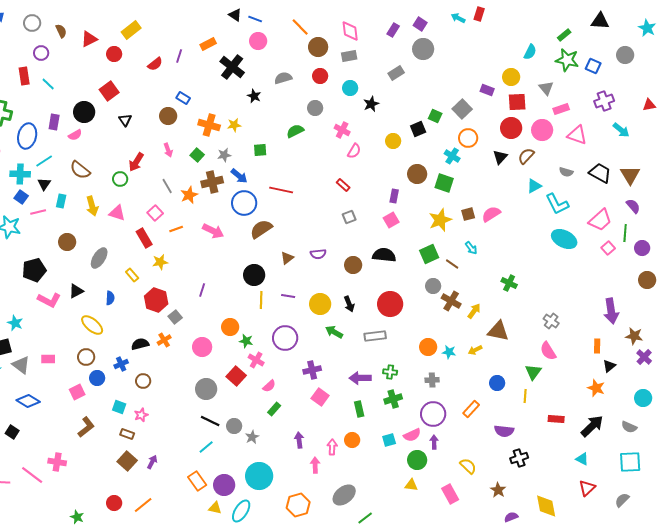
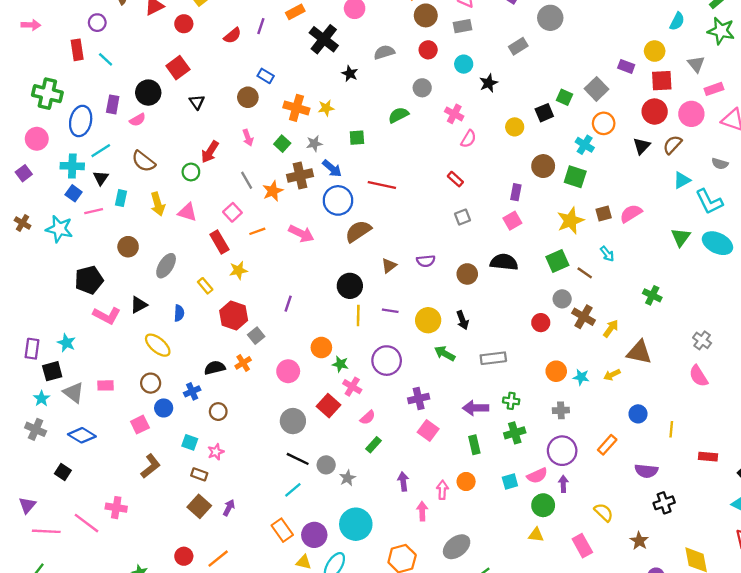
red circle: (390, 304) -> (541, 323), moved, size x0.6
green triangle: (533, 372) -> (681, 237), moved

